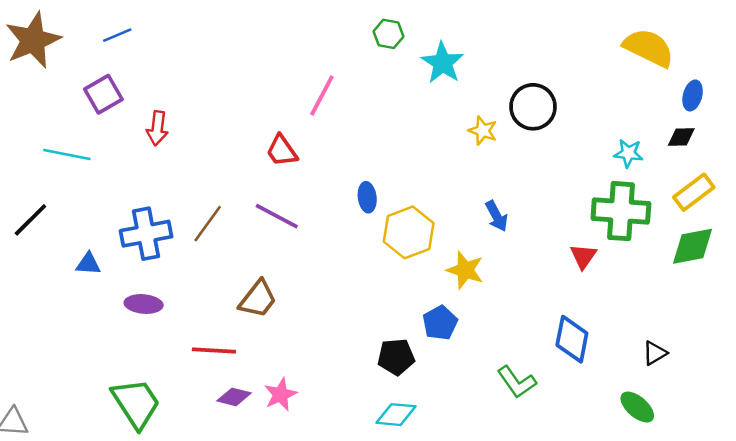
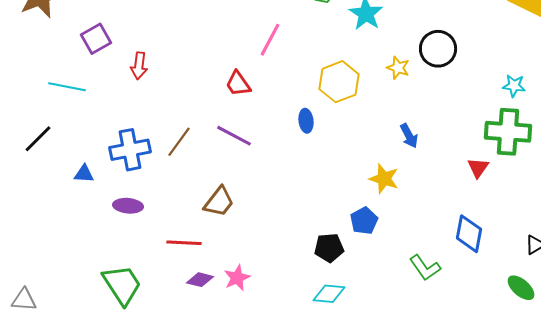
yellow hexagon: (409, 232) -> (339, 82), moved

